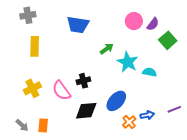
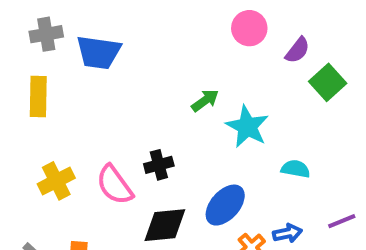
pink circle: (134, 21) -> (249, 28), moved
blue trapezoid: (78, 25) -> (99, 52), moved
yellow rectangle: (35, 46) -> (38, 96), moved
cyan semicircle: (149, 72) -> (296, 169), moved

